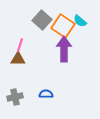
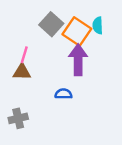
cyan semicircle: (80, 21) -> (98, 25), turned 48
blue semicircle: (46, 94) -> (63, 94), moved

